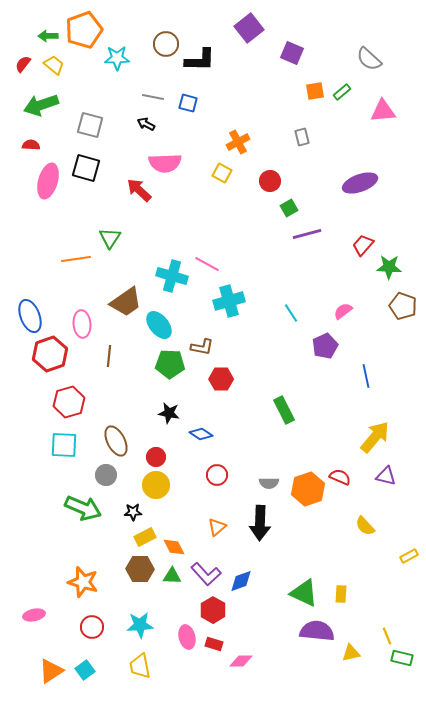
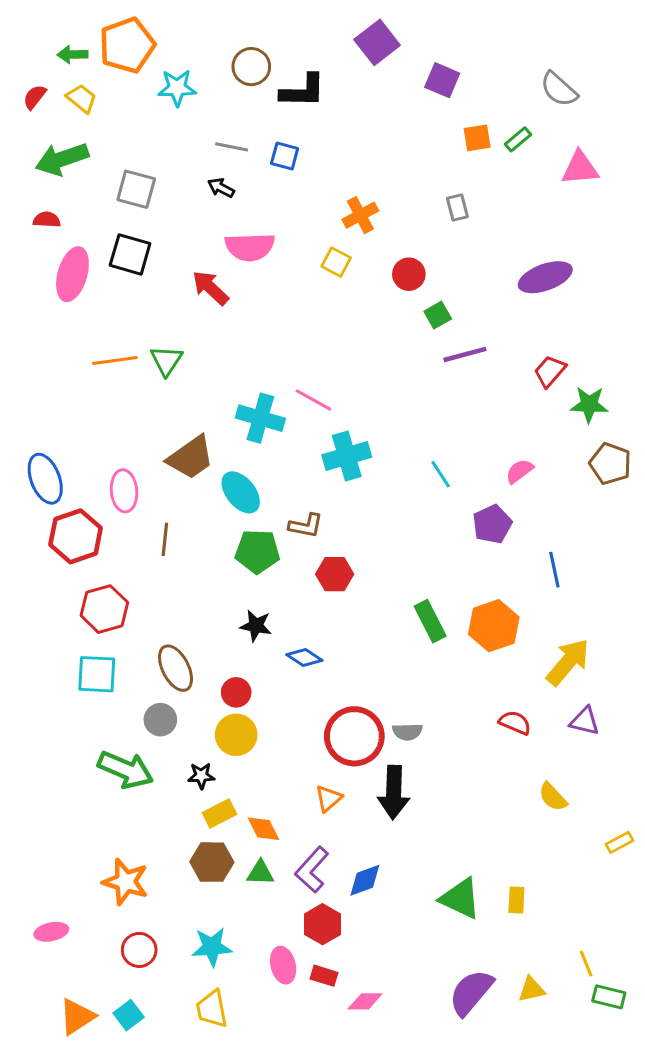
orange line: (76, 259) -> (115, 361), moved
red circle: (217, 475) -> (354, 736), moved, size x1.8
orange hexagon: (308, 489) -> (494, 626), moved
purple L-shape: (206, 574) -> (312, 870), turned 84
purple semicircle: (317, 631) -> (471, 992), moved, turned -56

